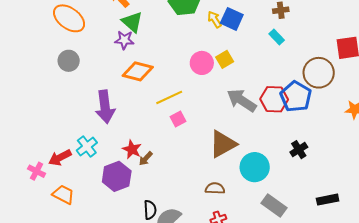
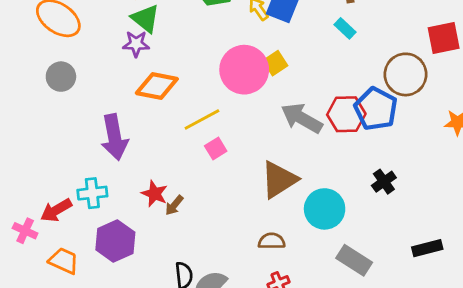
pink circle: (202, 63) -> (244, 70), size x1.5
cyan cross: (87, 147) -> (92, 193), turned 35
purple hexagon: (117, 176) -> (115, 241), moved

